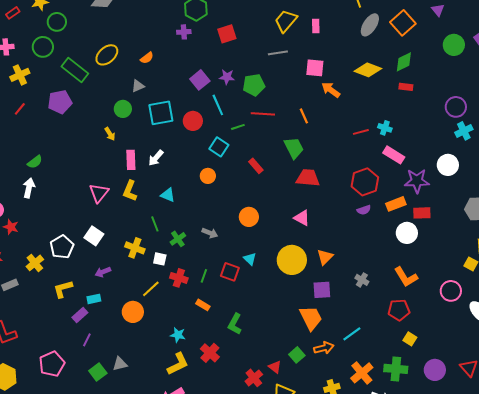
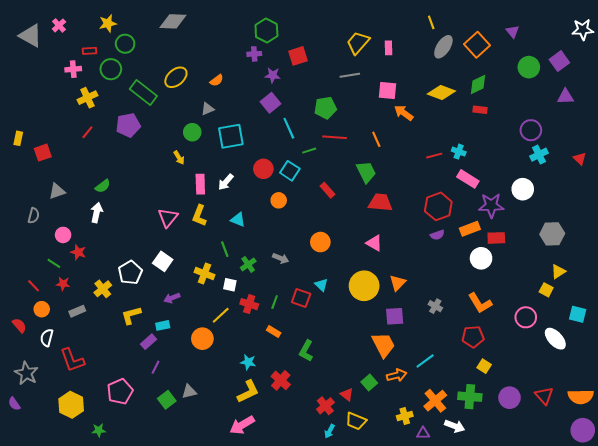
red rectangle: (13, 13) -> (89, 51), moved, turned 32
purple star: (227, 77) -> (273, 75), moved
red circle: (193, 121) -> (263, 169), moved

